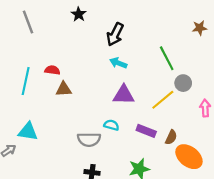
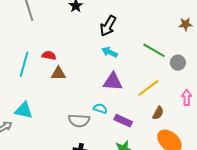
green line: (167, 58) -> (154, 50), turned -35
gray circle: (183, 83) -> (178, 63), moved
purple rectangle: (146, 131) -> (123, 121), moved
brown semicircle: (171, 137) -> (158, 113), moved

